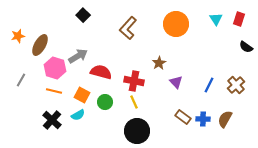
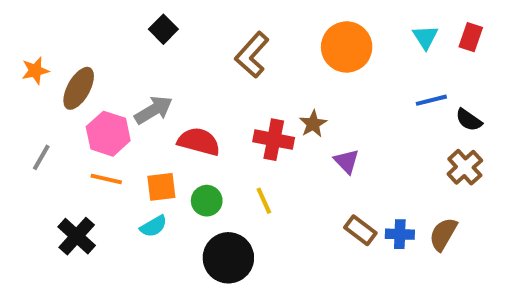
black semicircle: (246, 47) -> (469, 120), moved
red cross: (134, 81) -> (274, 140), moved
blue line: (209, 85) -> (431, 100), moved, turned 49
orange square: (82, 95) -> (161, 187), turned -35
black cross: (52, 120) -> (77, 236), moved
black circle: (137, 131) -> (228, 258), moved

